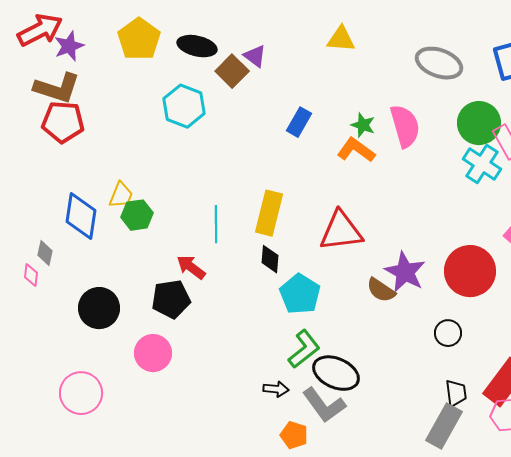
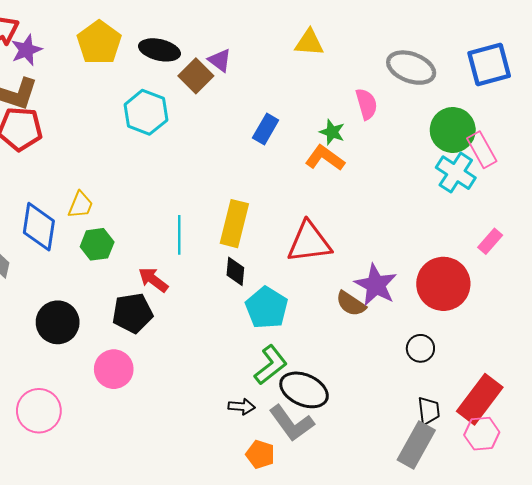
pink semicircle: (405, 126) -> (366, 104), moved, size x0.7
green hexagon: (137, 215) -> (97, 244), moved

